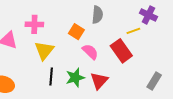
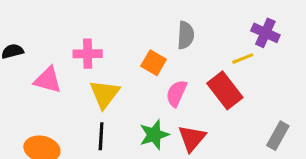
pink semicircle: (90, 52) -> (176, 93), turned -108
black line: (51, 76) -> (101, 136), moved

